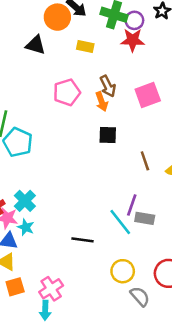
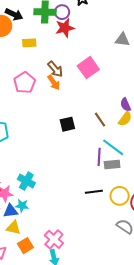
black square: (108, 135) -> (67, 124), moved
cyan cross: (25, 201) -> (26, 181), moved
cyan line: (120, 222) -> (113, 147), moved
cyan star: (26, 227) -> (22, 206), moved
black line: (83, 240) -> (94, 192), moved
yellow circle: (123, 271) -> (120, 196), moved

